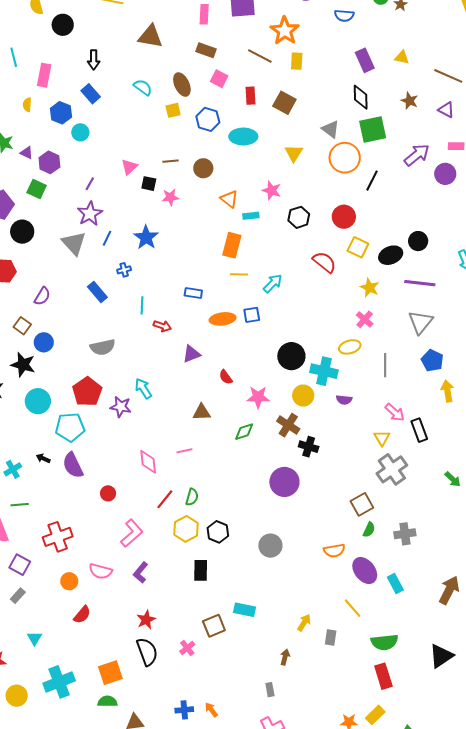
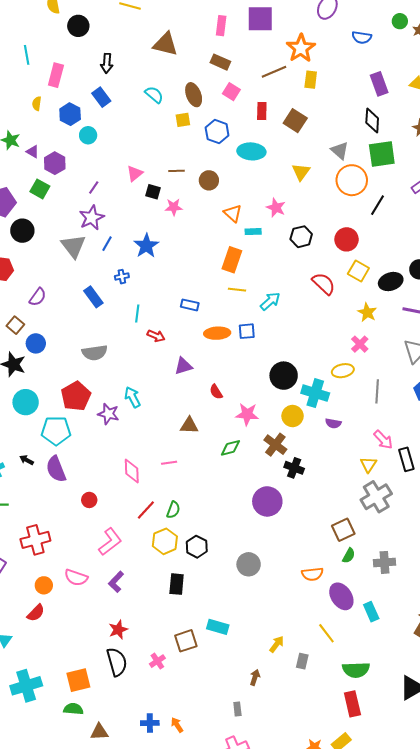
brown line: (260, 56) -> (274, 72), turned -55
red semicircle: (82, 615) -> (36, 613), moved

